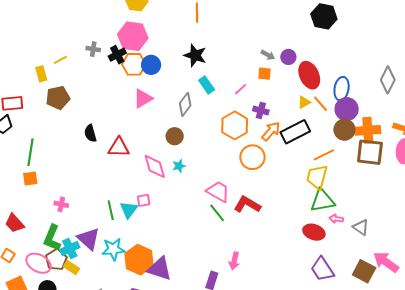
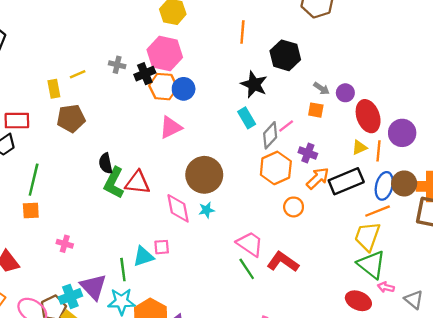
black hexagon: (324, 16) -> (285, 55), moved
black star: (195, 55) -> (254, 84), moved
blue ellipse: (342, 89) -> (384, 186), moved
gray diamond: (185, 104) -> (270, 135), moved
orange line: (320, 104) -> (378, 151), turned 42
purple circle: (347, 109) -> (402, 133), moved
brown circle: (175, 136) -> (204, 175), size x1.8
orange circle: (252, 157) -> (294, 207), size x0.7
green triangle: (322, 201) -> (371, 265), turned 44
green line: (111, 210) -> (123, 270), moved
cyan triangle: (129, 210) -> (143, 256), turned 30
green L-shape: (52, 238) -> (114, 183), moved

